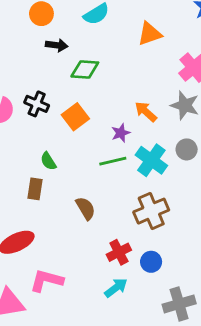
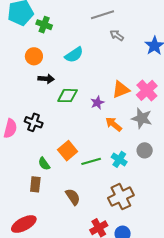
orange triangle: (150, 34) -> (121, 89), moved
orange square: (75, 117) -> (68, 151), moved
purple star: (121, 133) -> (97, 103), moved
cyan cross: (151, 160) -> (119, 159), size x0.7

